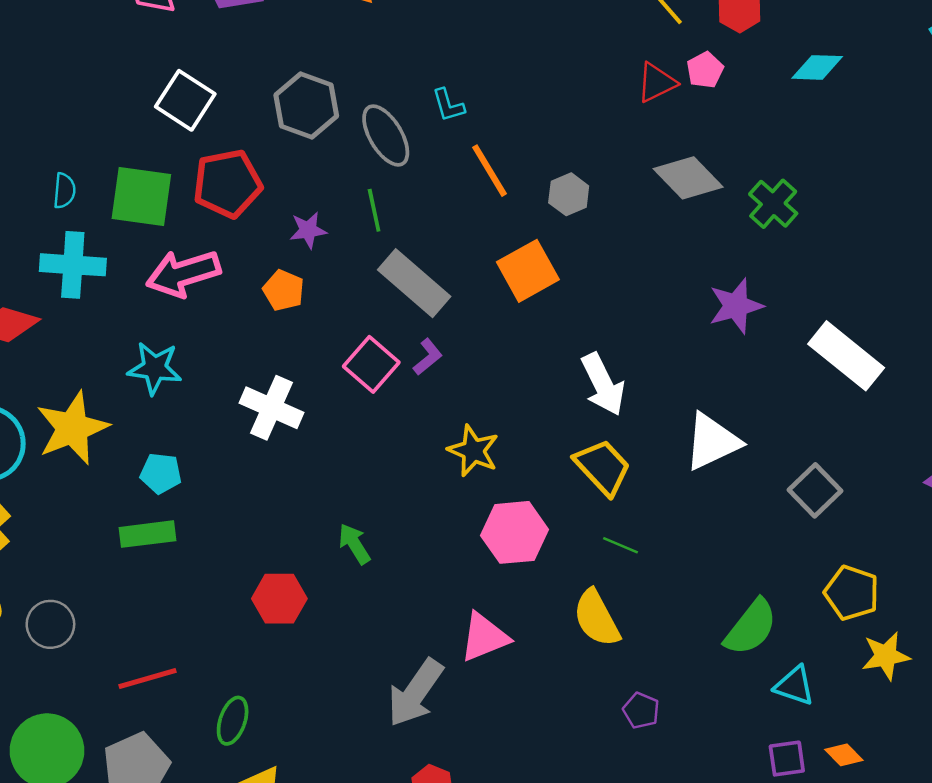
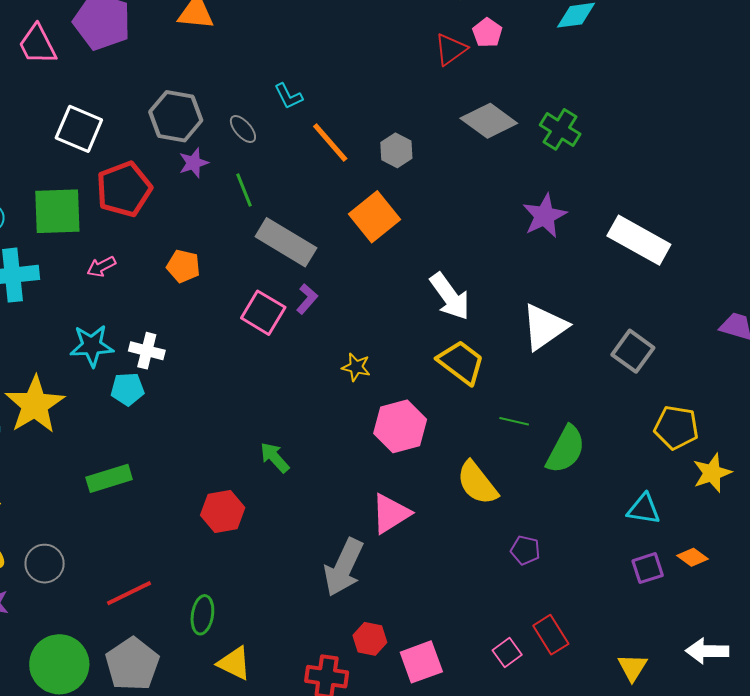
gray ellipse: (386, 136) -> (243, 129), size x0.6
purple star: (308, 230) -> (194, 163), moved
pink arrow: (183, 273) -> (101, 267), size x0.5
white cross: (272, 408) -> (147, 351), moved, size x0.7
yellow star: (473, 451) -> (356, 367), size x0.7
cyan pentagon: (161, 473) -> (127, 389), moved
green line: (620, 545) -> (514, 421), moved
green semicircle: (751, 627) -> (566, 449), moved

